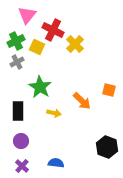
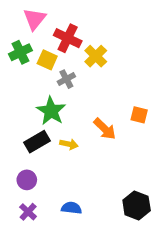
gray cross: (17, 62) -> (66, 79), moved
black rectangle: (18, 111) -> (37, 142), moved, turned 60
black hexagon: (107, 147) -> (137, 205), moved

